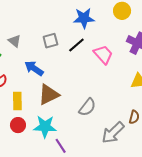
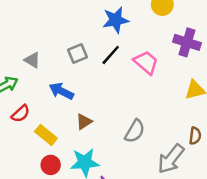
brown triangle: (49, 95) -> (84, 122), size x0.6
yellow rectangle: (17, 101) -> (46, 135), turned -42

